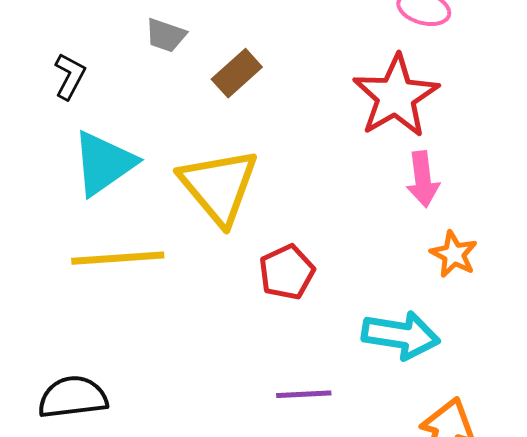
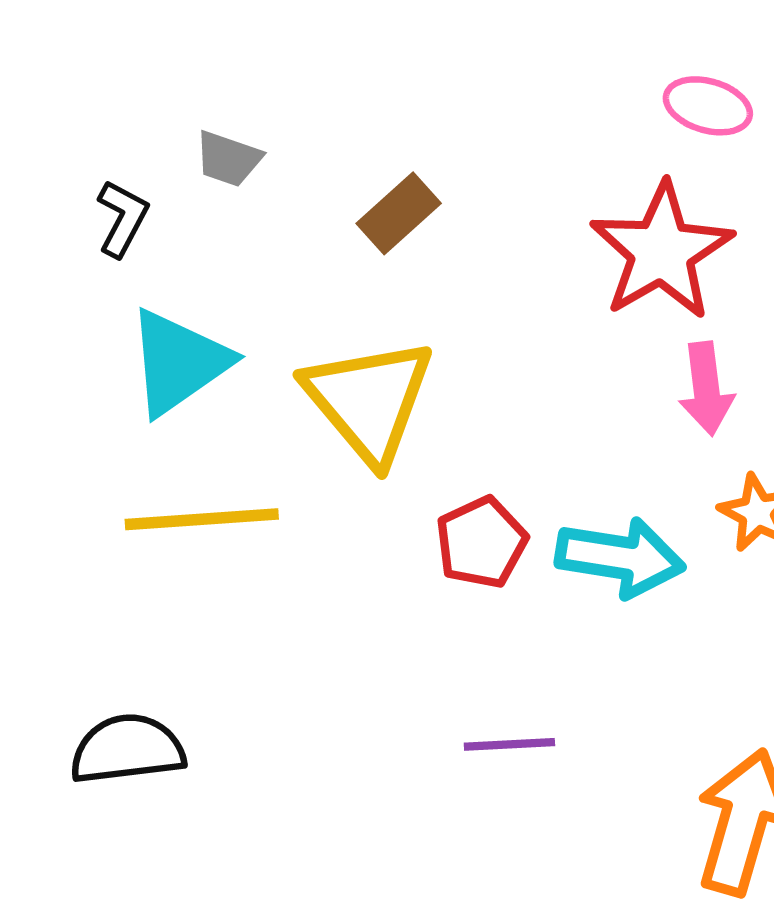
gray trapezoid: (166, 35) -> (228, 159), moved
cyan arrow: (401, 335) -> (620, 557), moved

